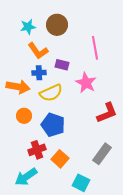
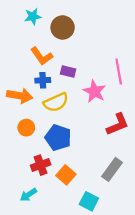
cyan star: (28, 27) -> (33, 17), moved
pink line: (95, 48) -> (119, 72), moved
cyan arrow: (26, 177) -> (28, 195), size x0.7

